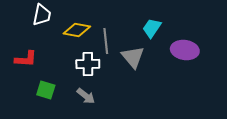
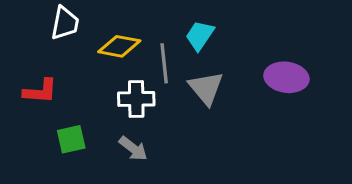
cyan trapezoid: (152, 28) -> (200, 35), moved
green square: (46, 90) -> (71, 139), turned -30

